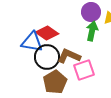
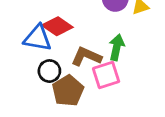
green arrow: (92, 31) -> (117, 47), moved
black circle: (47, 57) -> (49, 71), moved, size x0.7

